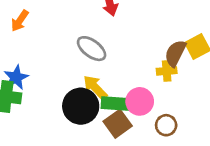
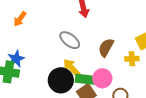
brown semicircle: (175, 53) -> (106, 48), moved
yellow cross: (167, 71) -> (132, 59), moved

